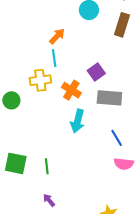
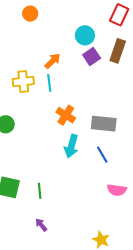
purple square: (96, 72) -> (92, 56), moved
yellow cross: (40, 80) -> (23, 82), moved
blue line: (117, 138) -> (102, 155), moved

